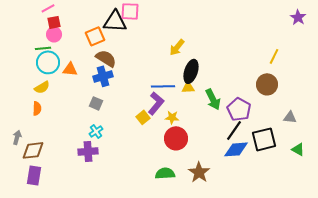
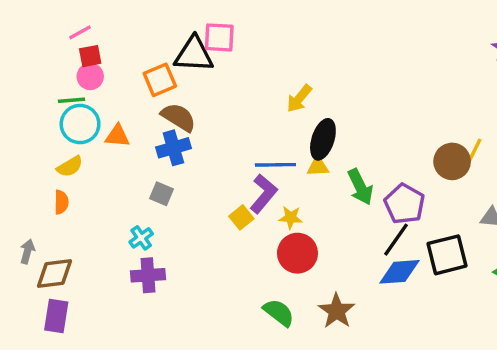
yellow line: (274, 56) -> (474, 151), moved
cyan cross: (96, 131) -> (141, 238), moved
green semicircle: (165, 173) -> (279, 313), turned 42

